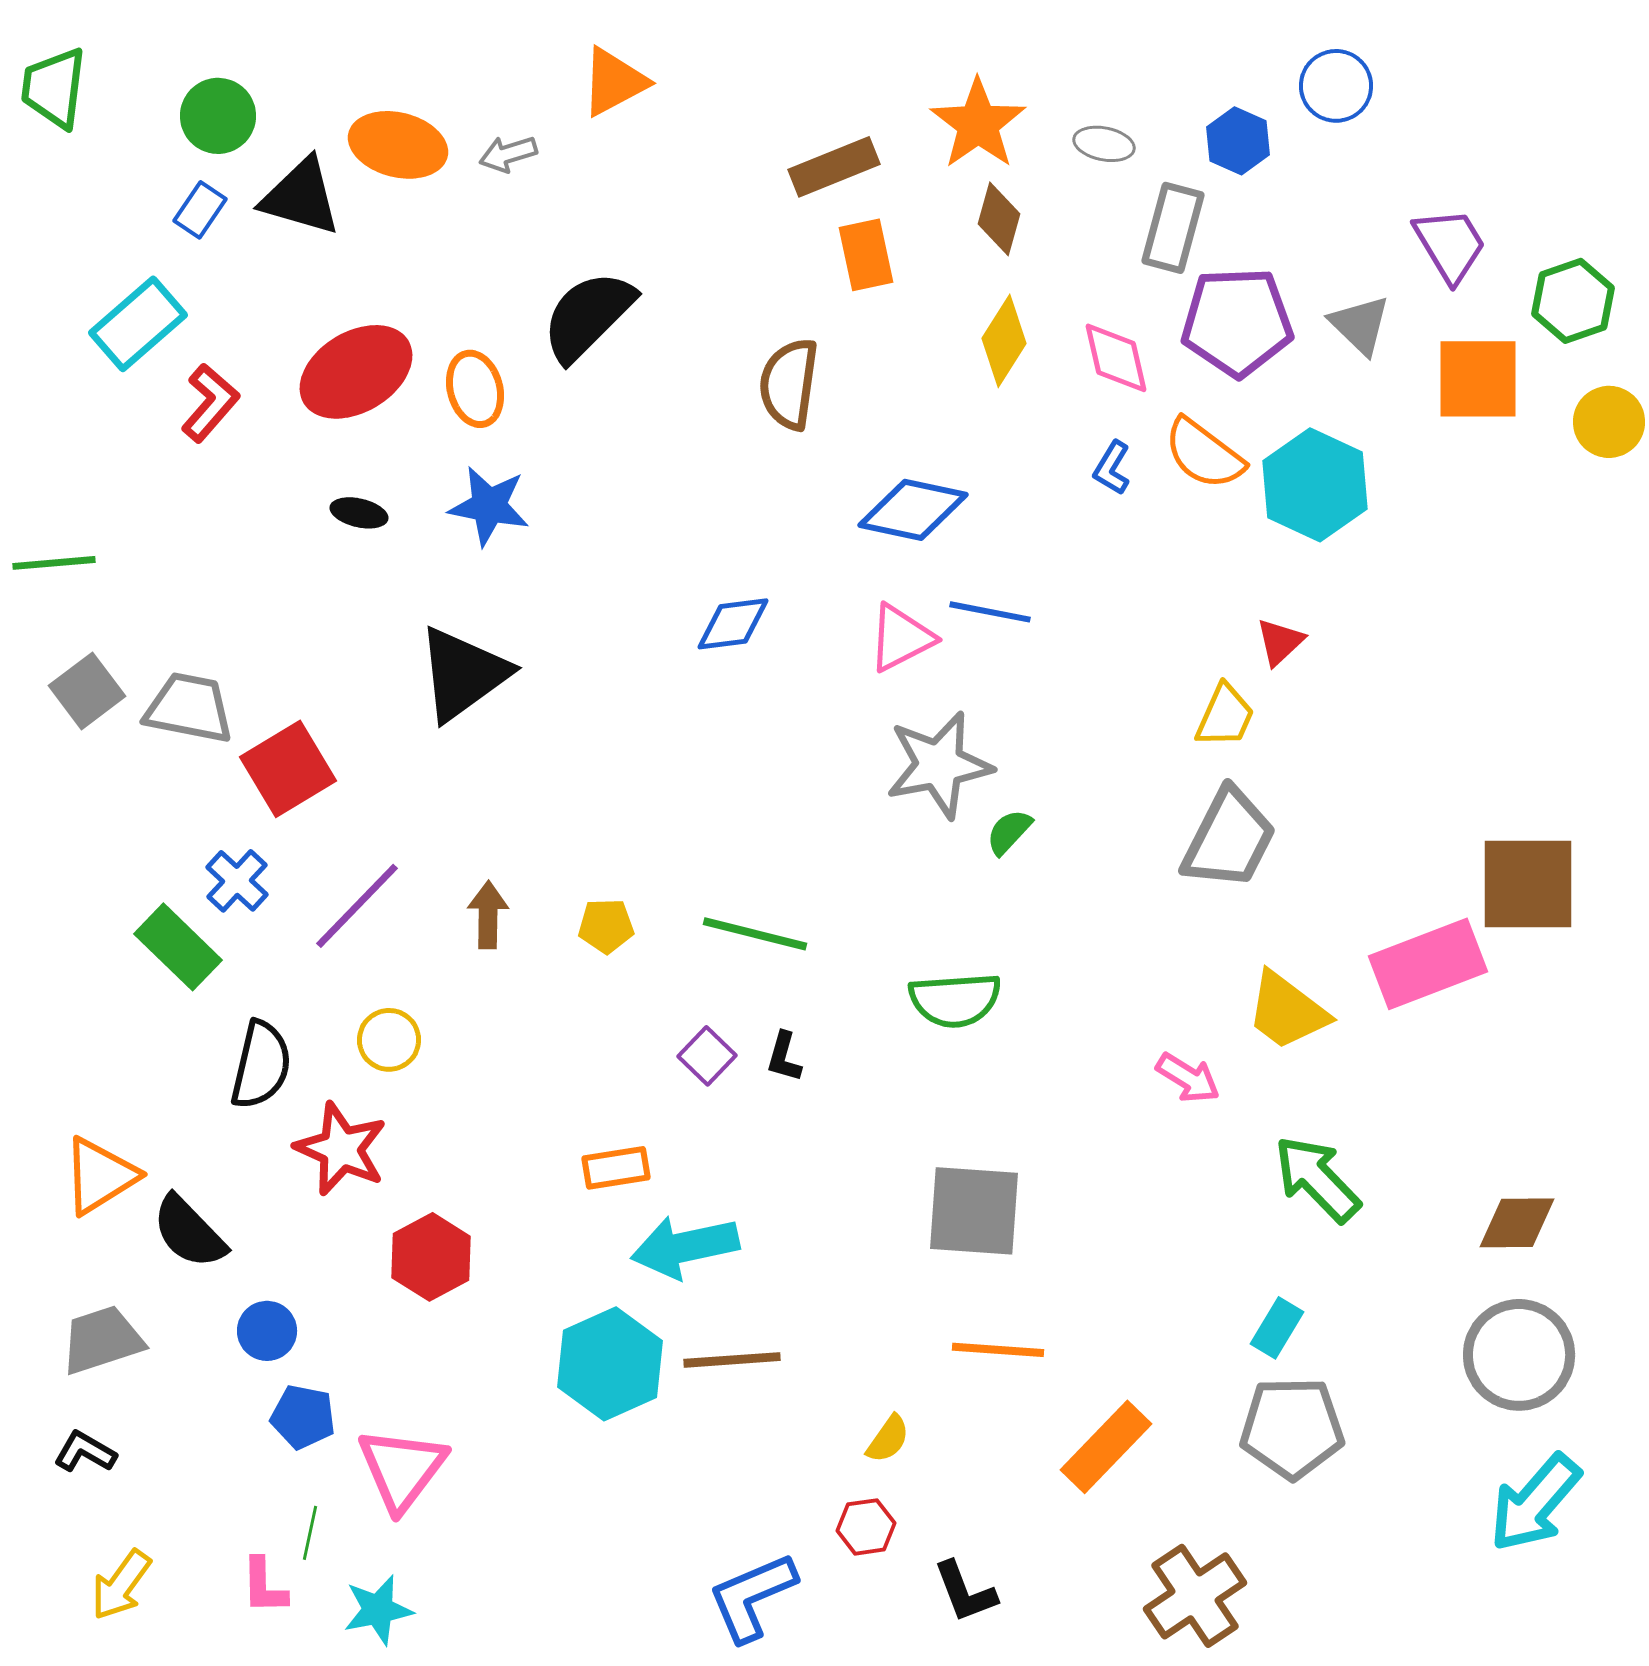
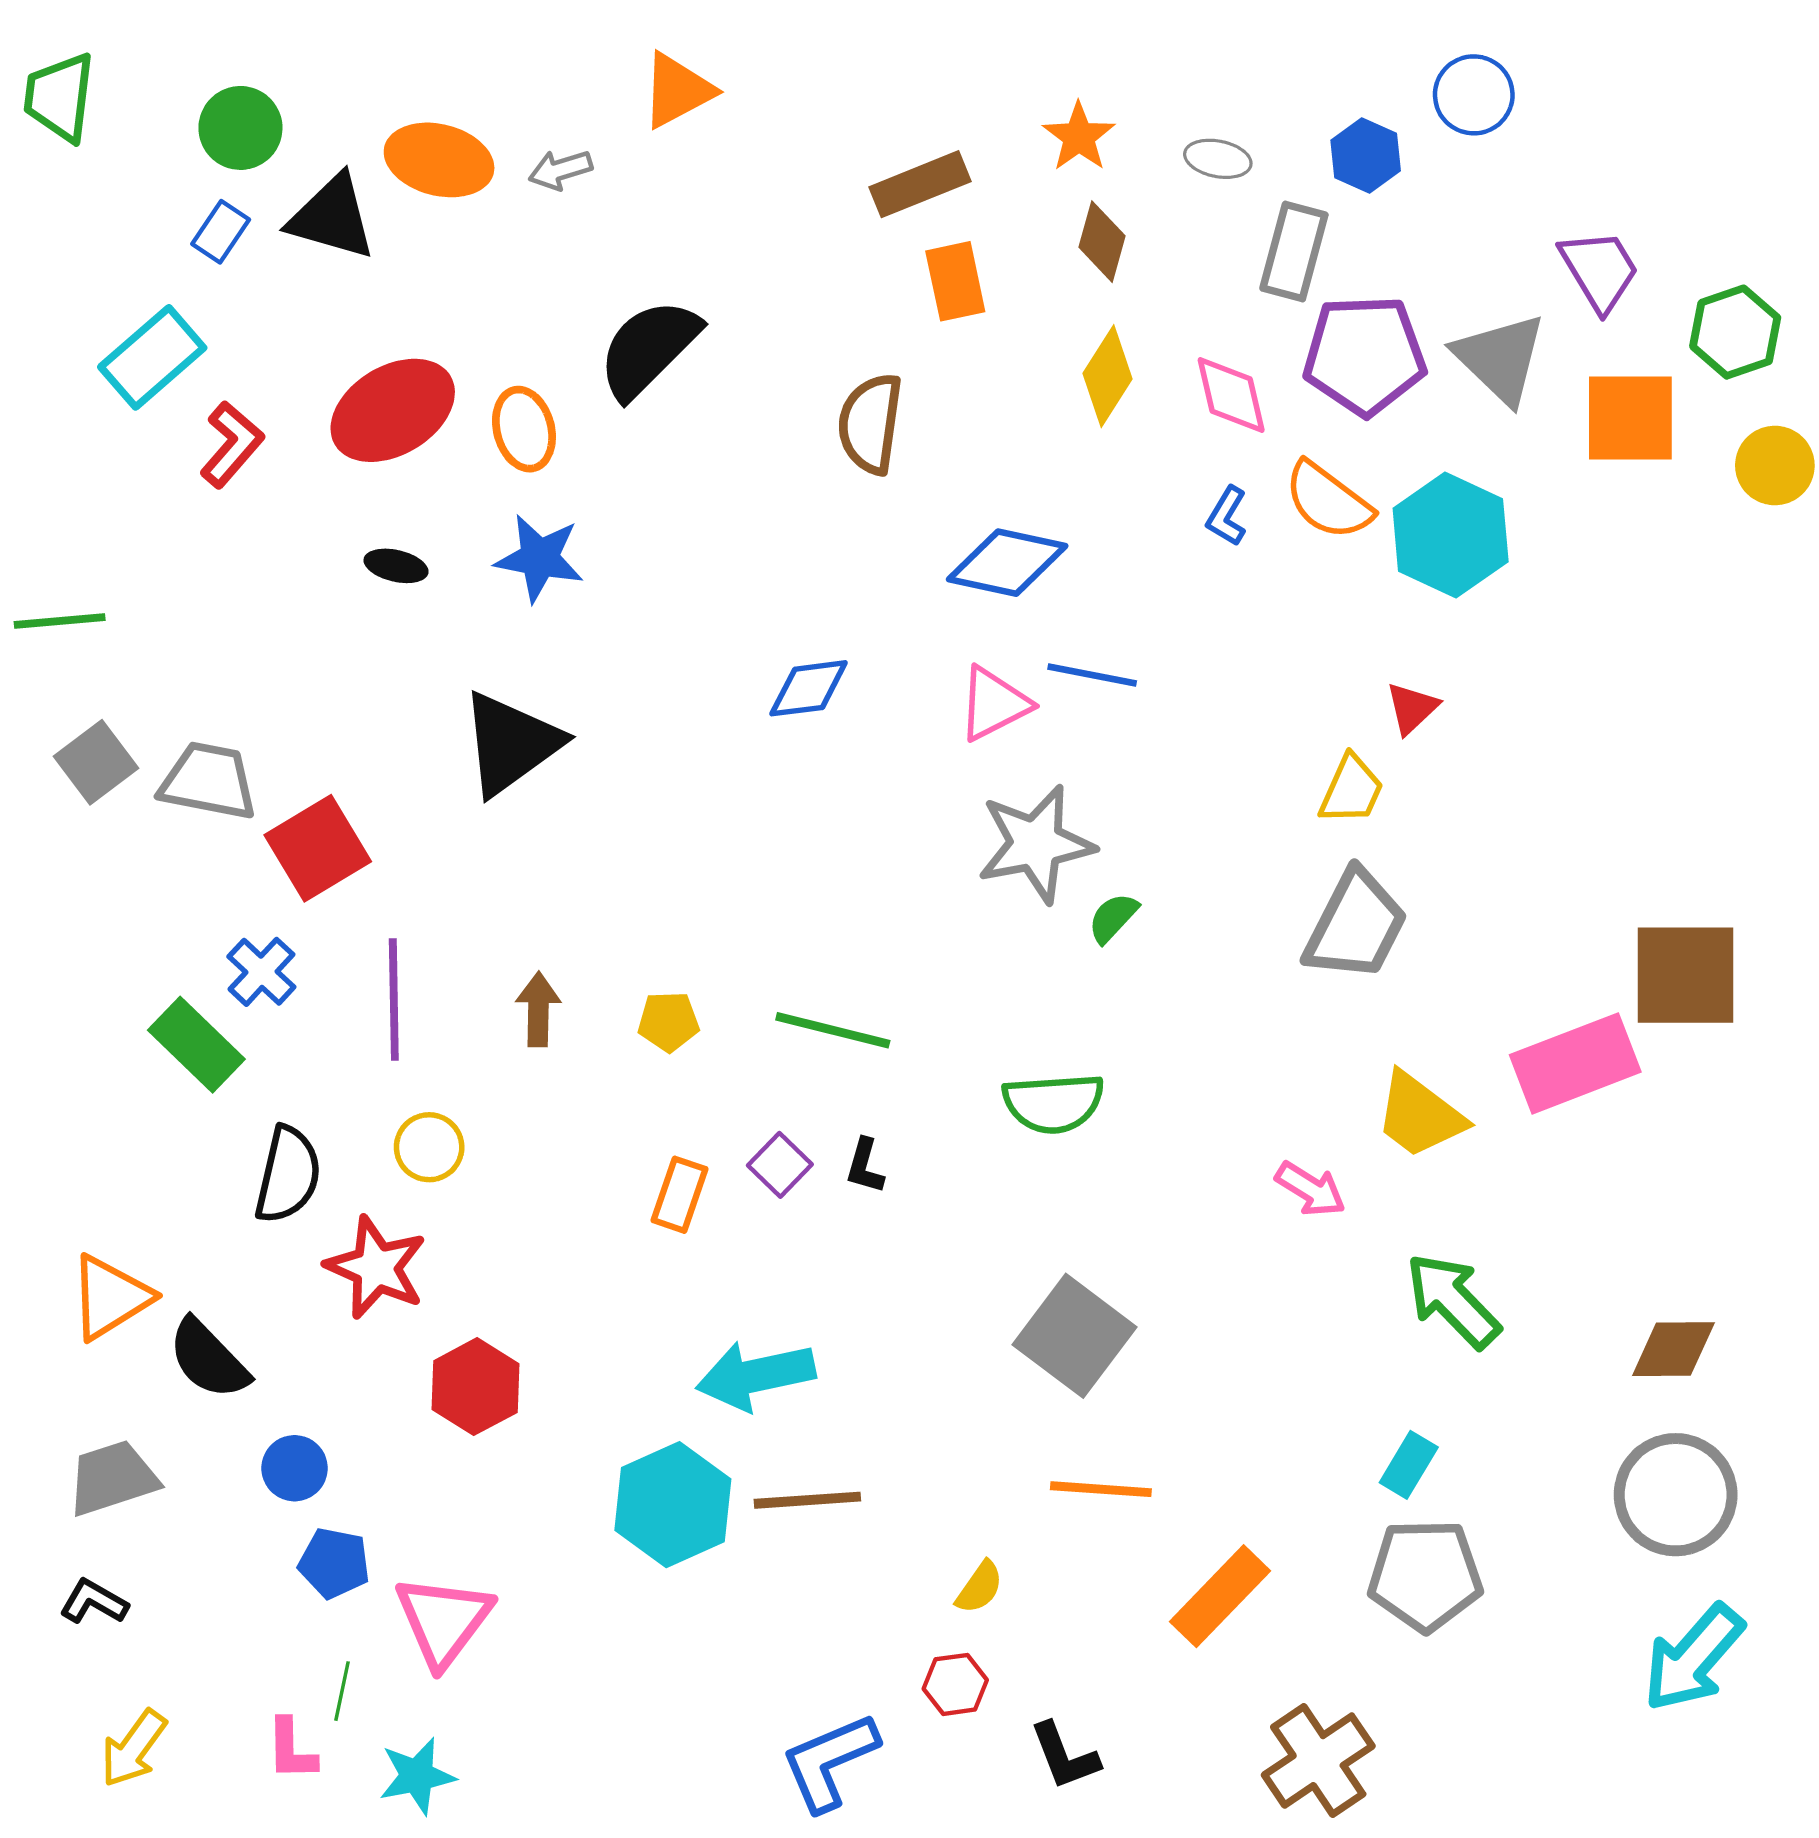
orange star: (978, 124) -> (1079, 137), size x0.7
gray triangle: (1360, 325) -> (1500, 359), size x1.4
purple line: (357, 906) -> (394, 999), turned -45
orange rectangle: (616, 1168) -> (680, 1195), moved, turned -62
gray square: (974, 1211) -> (1074, 1336), turned 33

